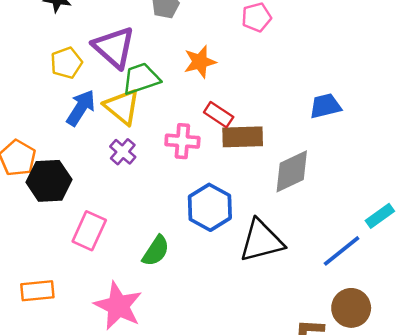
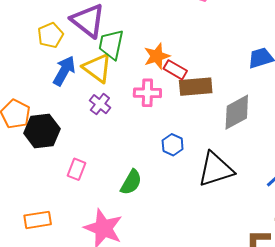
orange star: (200, 62) -> (157, 56), moved
green trapezoid: (141, 79) -> (111, 44), turned -56
blue hexagon: (210, 207) -> (173, 145), size x0.6
pink rectangle: (89, 231) -> (77, 169), size x0.7

